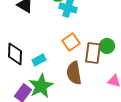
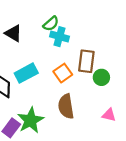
brown rectangle: (93, 53) -> (86, 61), moved
cyan rectangle: (39, 60) -> (26, 73), moved, size x1.5

